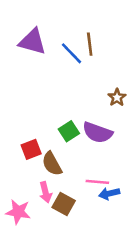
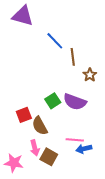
purple triangle: (32, 42) -> (23, 16), moved
brown line: (90, 44) -> (73, 57), moved

